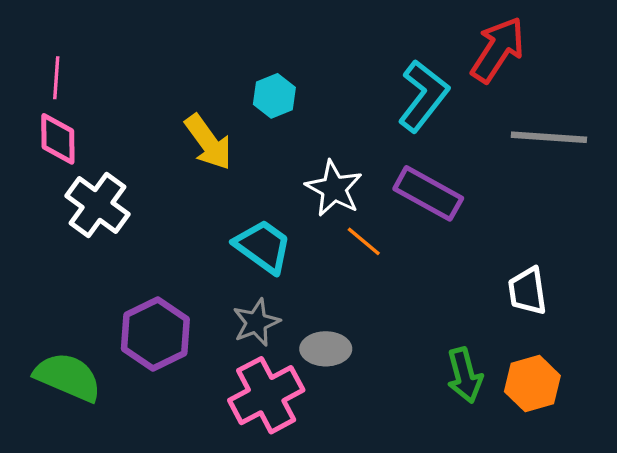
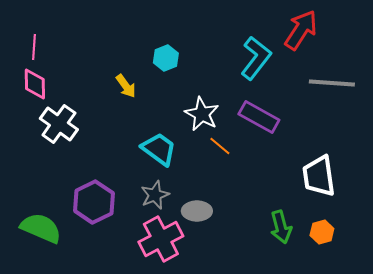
yellow arrow: (208, 142) -> (126, 86), size x0.7
white trapezoid: (527, 291) -> (319, 176), size x1.4
orange hexagon: (532, 384) -> (322, 232), size x0.7

